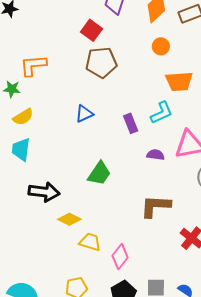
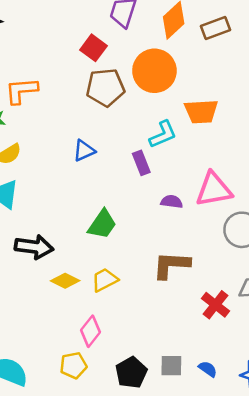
orange circle: (161, 46) -> (154, 71), moved, size x2.0
cyan L-shape: (162, 113) -> (163, 134), moved
yellow trapezoid: (90, 242) -> (105, 280), moved, turned -45
pink diamond: (120, 257) -> (91, 331), moved

